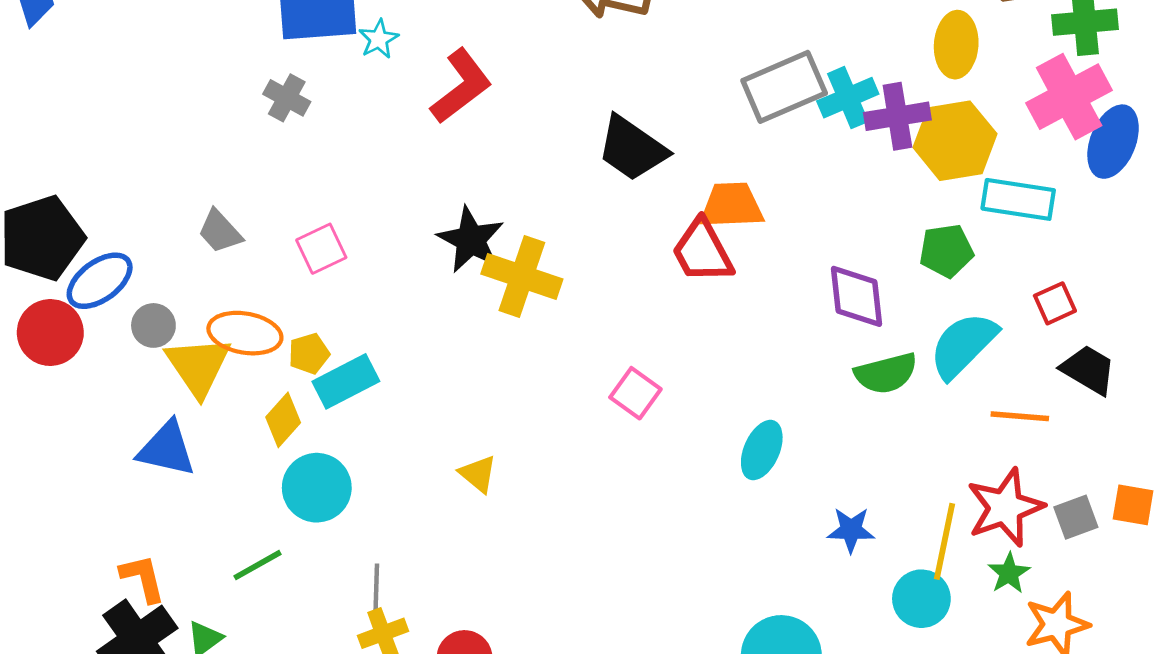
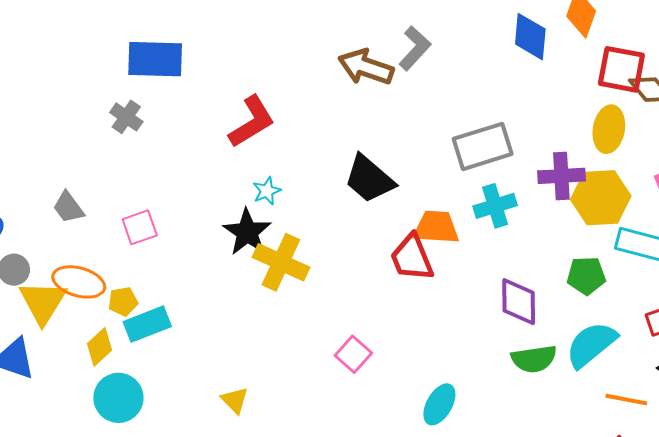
cyan star: (379, 39) -> (267, 191), moved
cyan cross: (848, 98) -> (495, 206), moved

